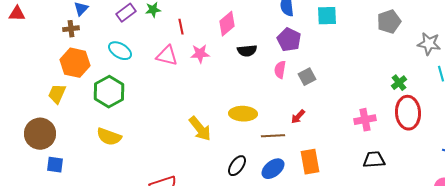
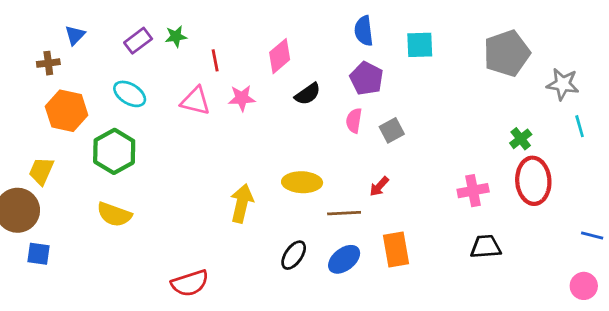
gray pentagon: (389, 22) -> (507, 53), size x1.4
brown cross: (71, 29) -> (48, 63), moved
black semicircle: (247, 51) -> (308, 94), turned -30
yellow trapezoid: (57, 94) -> (41, 171), moved
yellow arrow: (200, 129) -> (242, 203), turned -128

